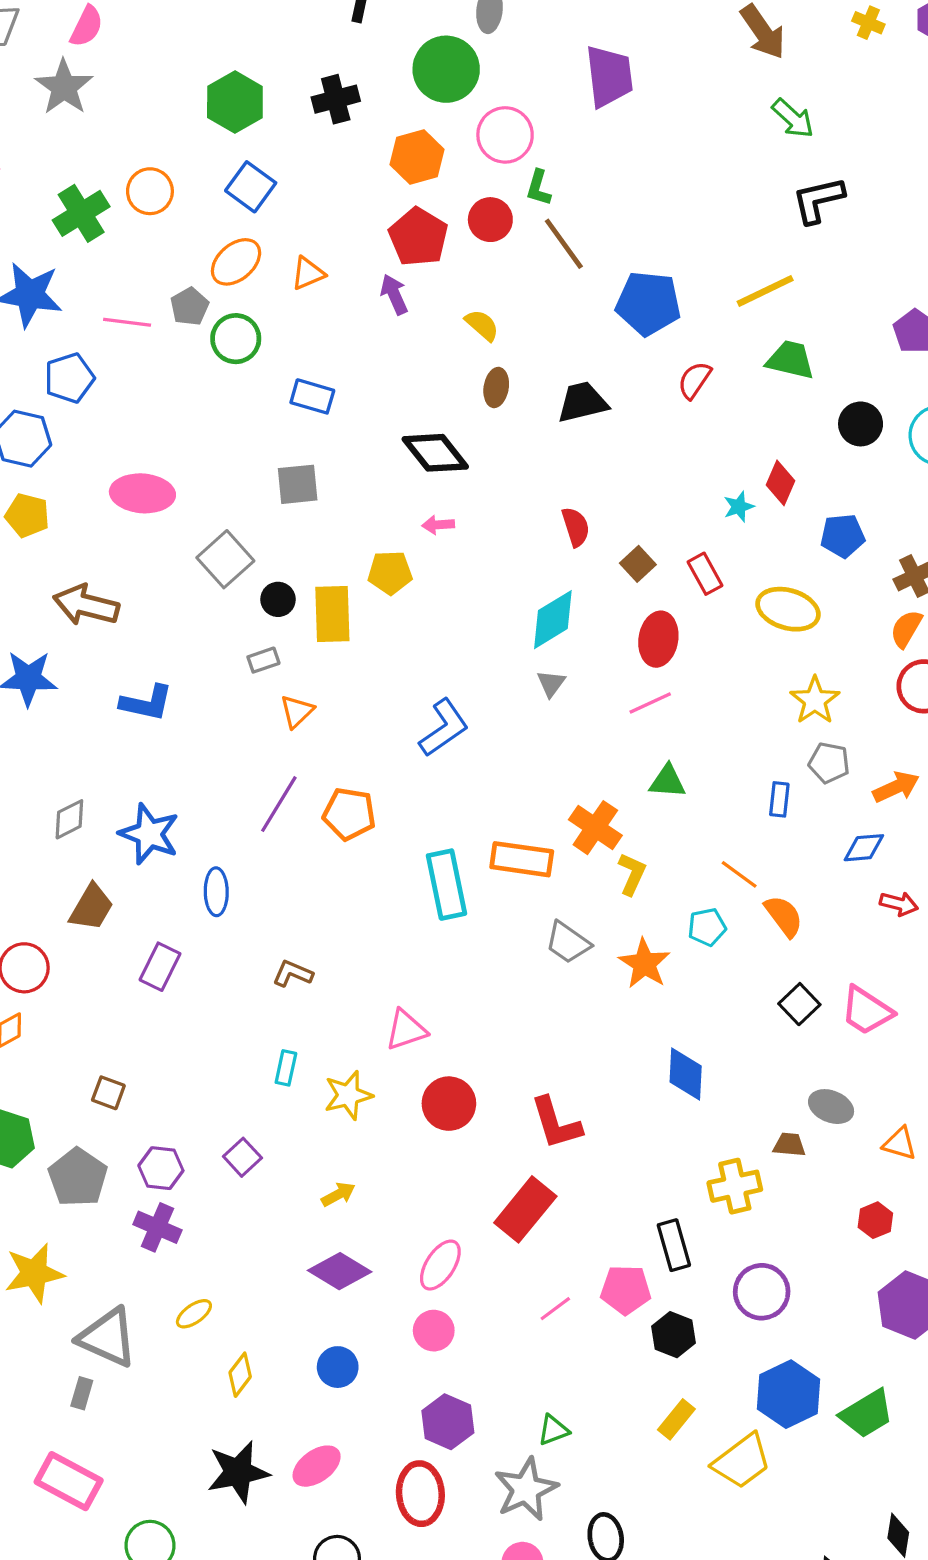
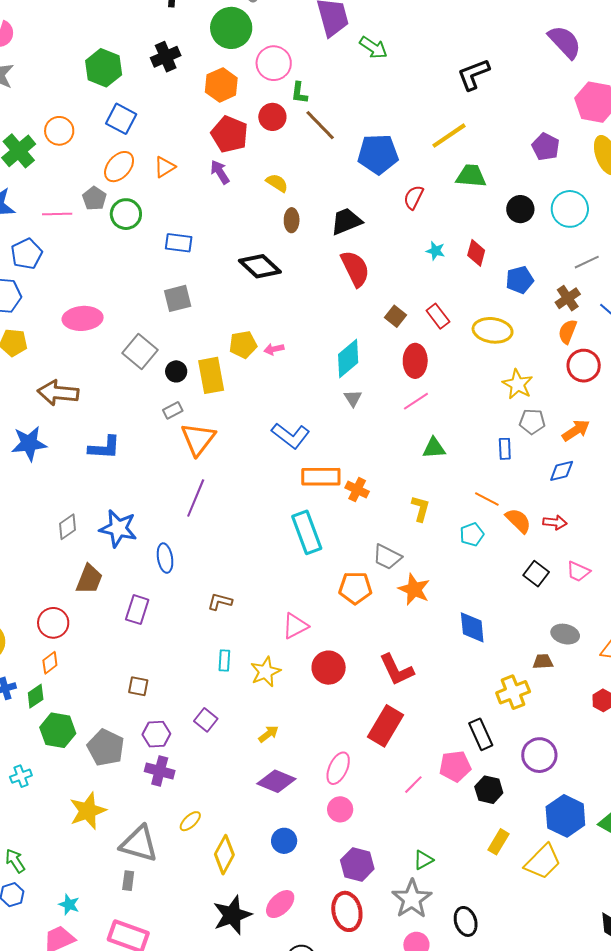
green arrow: (793, 118) -> (373, 48), moved
cyan star: (739, 507) -> (435, 251), moved, turned -30
pink arrow: (438, 525) -> (274, 349), moved
red semicircle: (576, 527) -> (355, 269), moved, size x1.5
orange triangle: (297, 711) -> (198, 439), size x1.6
blue L-shape: (444, 728) -> (291, 436), turned 81
orange pentagon: (349, 814) -> (355, 588), moved
orange cross: (595, 828) -> (357, 490), moved, size x0.7
orange rectangle: (522, 859) -> (321, 477), moved
red arrow: (899, 904) -> (555, 522), moved
orange star: (644, 964) -> (414, 589), moved
pink trapezoid: (867, 1011) -> (578, 572), size x0.7
brown square: (108, 1093) -> (138, 686), moved
yellow diamond: (240, 1375) -> (224, 855), size x1.4

